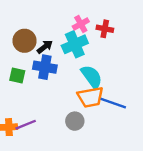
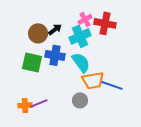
red cross: (105, 29) -> (105, 23), size x1.5
black arrow: (45, 47) -> (55, 29), moved
green square: (17, 76) -> (32, 62), size x1.5
cyan semicircle: (92, 77) -> (81, 62), moved

